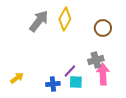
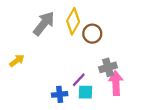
brown circle: (103, 28) -> (92, 34), moved
yellow arrow: (17, 78) -> (17, 61), moved

